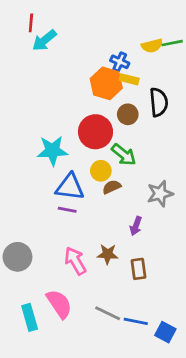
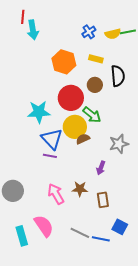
cyan arrow: (44, 40) -> (33, 30), turned -60
blue cross: (120, 62) -> (89, 32), moved, turned 32
orange hexagon: (106, 83) -> (64, 62), moved
yellow circle: (101, 171) -> (75, 127), size x1.5
blue triangle: (70, 187) -> (52, 139), turned 40
blue square: (165, 332) -> (120, 227), moved

